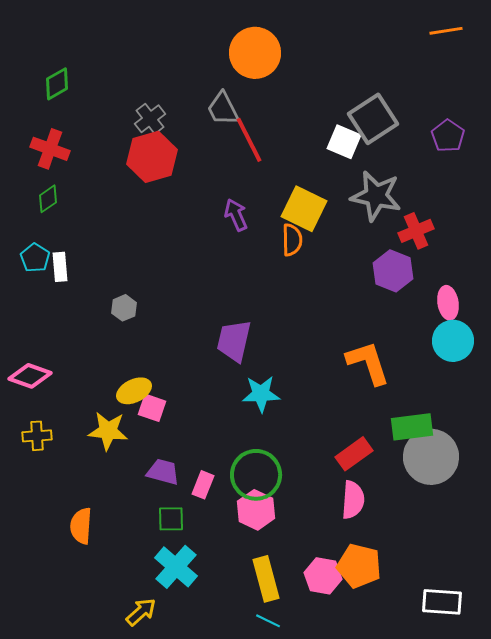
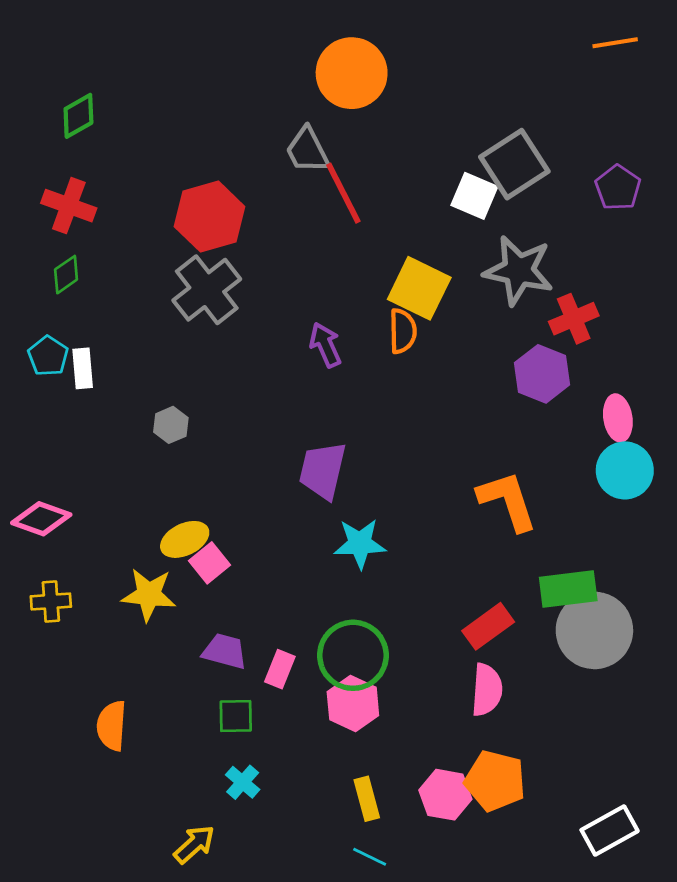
gray cross: (150, 119) -> (207, 290), moved, size x1.6
purple arrow: (236, 215) -> (325, 345), moved
pink square: (152, 408) -> (210, 563), turned 32
cyan cross: (176, 567) -> (243, 782), size x0.6
yellow rectangle: (266, 579) -> (367, 799), size x0.7
white rectangle: (442, 602) -> (610, 831), turned -33

